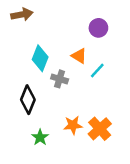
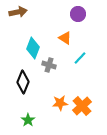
purple circle: (98, 28) -> (78, 14), moved
orange triangle: (79, 56) -> (65, 38), moved
green star: (40, 137) -> (28, 120), moved

